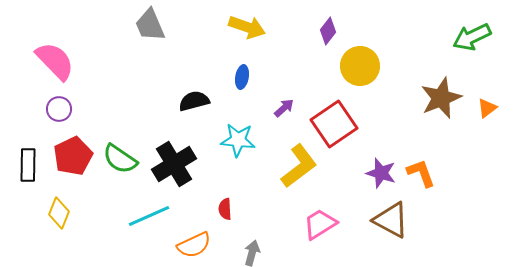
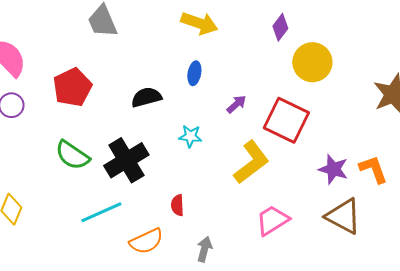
red square: (334, 124) -> (286, 120), turned -30
cyan star: (238, 140) -> (190, 136), size x0.7
red pentagon: (73, 156) -> (72, 87), moved

